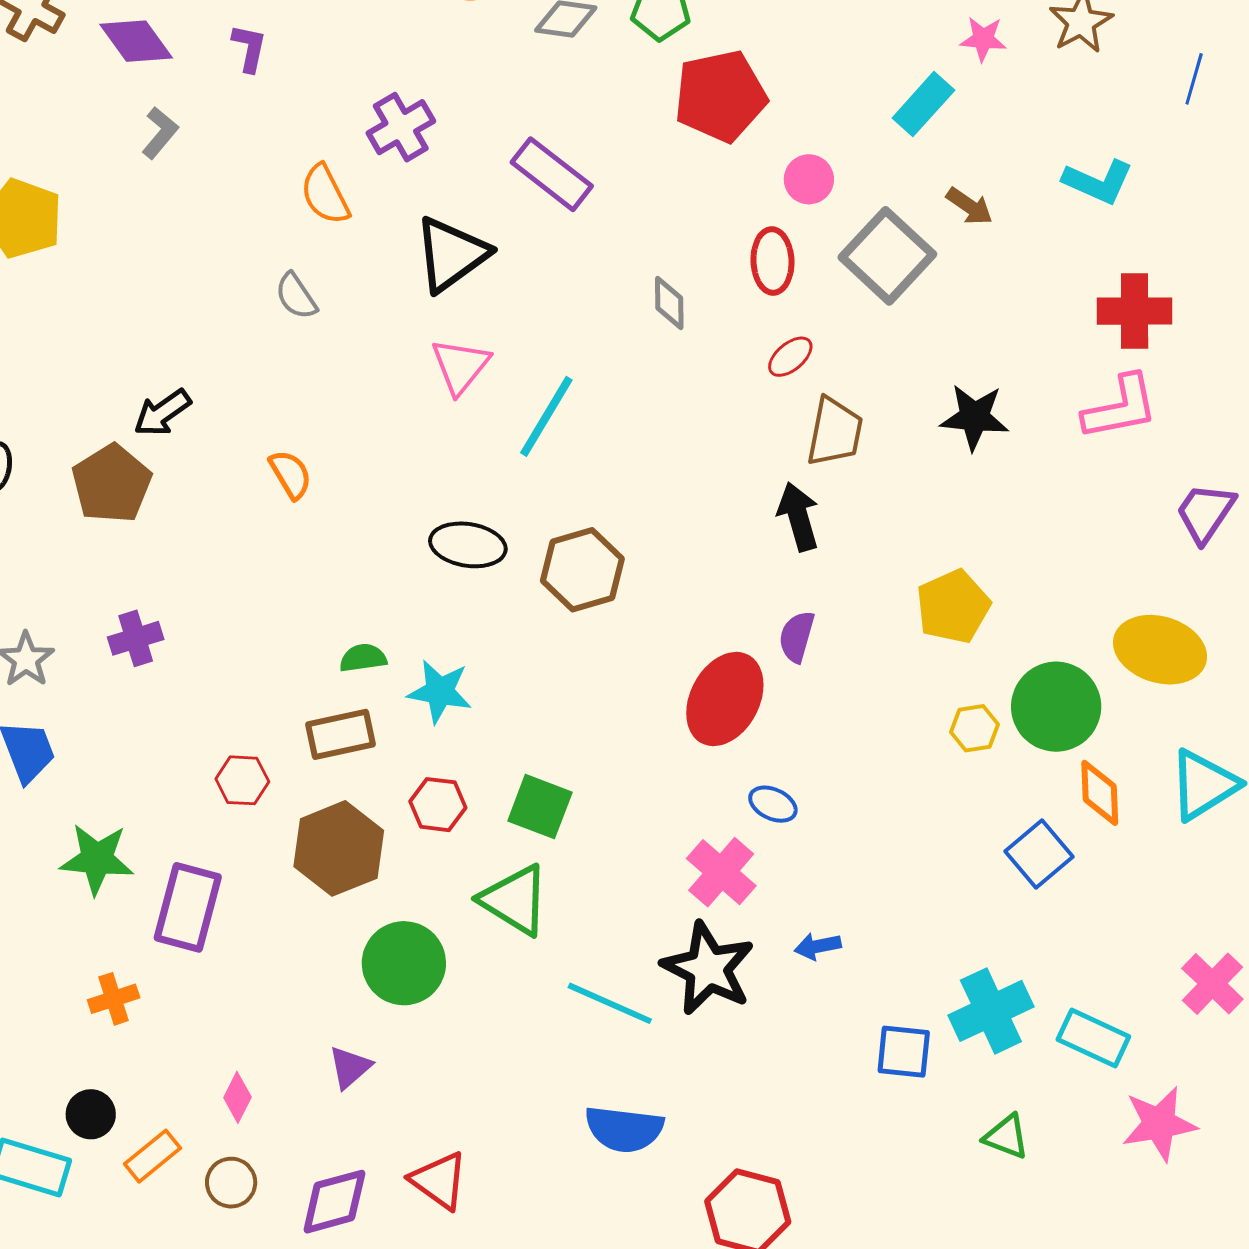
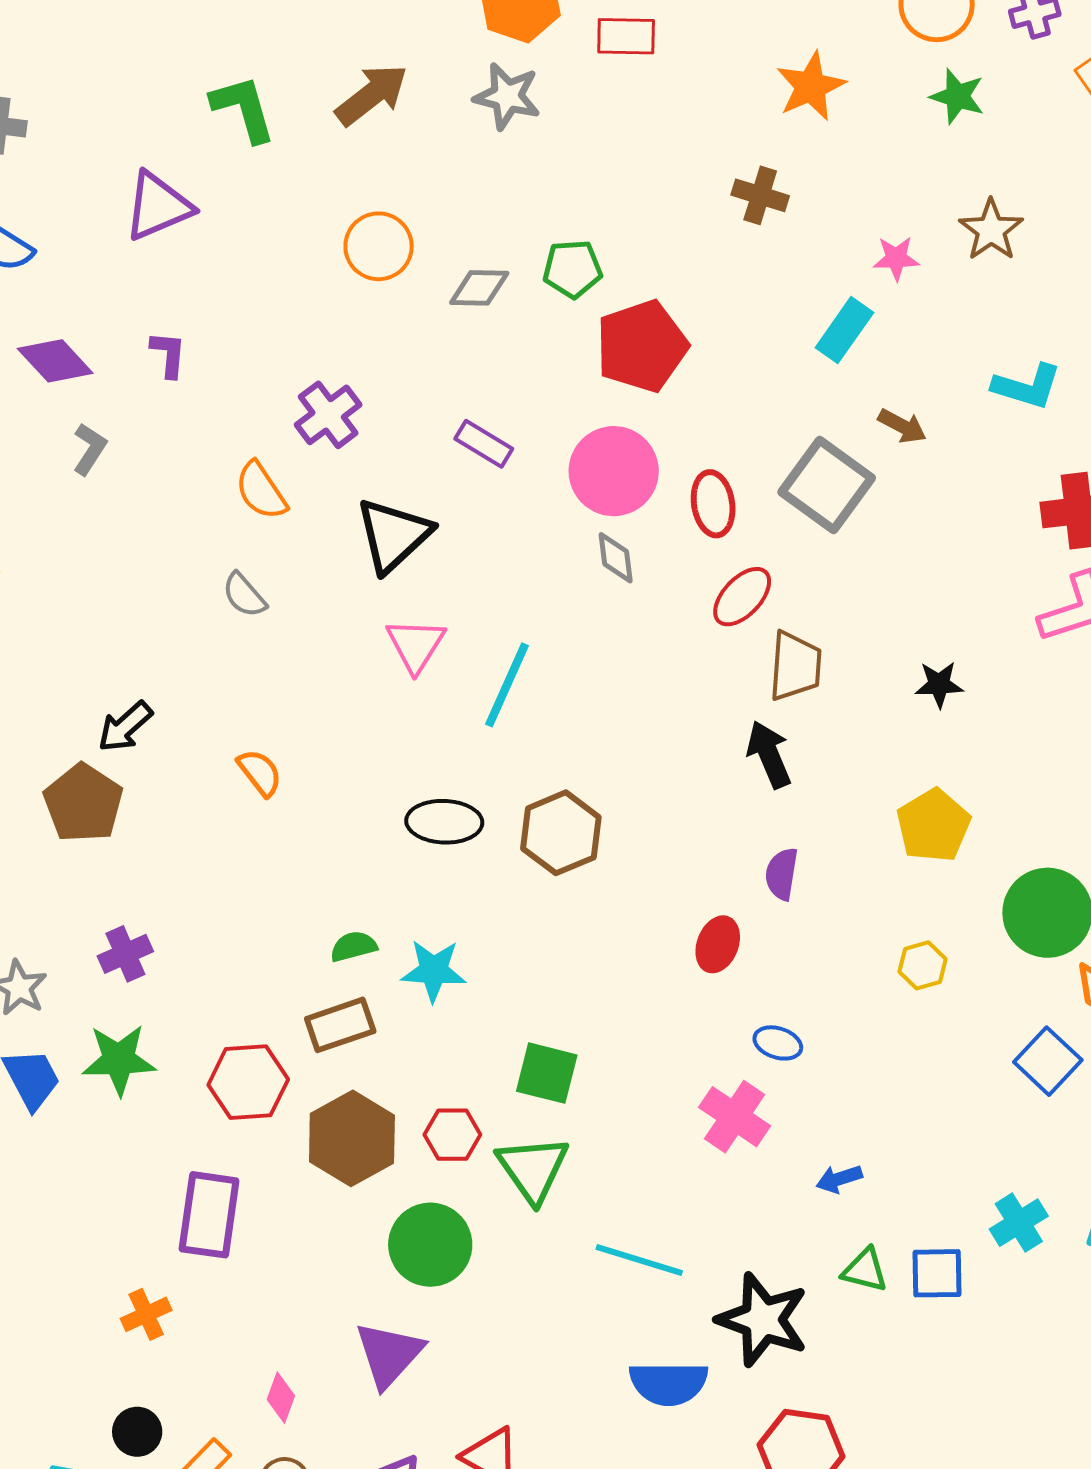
purple rectangle: (552, 174) -> (484, 444), size x0.7
pink circle: (809, 179) -> (614, 471), moved, size x1.8
red ellipse: (790, 357) -> (742, 597), size x1.4
black star: (975, 417) -> (939, 684), moved, size x0.7
red ellipse: (725, 699) -> (718, 944), size x0.6
yellow hexagon: (974, 728) -> (923, 965), moved
red hexagon: (242, 780) -> (248, 1082), size x1.5
red hexagon: (438, 805) -> (452, 1135), moved
green star: (97, 859) -> (119, 1060), moved
green triangle: (515, 900) -> (533, 1169), turned 30
black star: (708, 968) -> (763, 1320), moved
cyan cross: (991, 1011) -> (1019, 1223), size x0.7
purple triangle: (350, 1067) -> (389, 1354), size x1.6
green triangle: (1006, 1137) -> (865, 1270), moved

